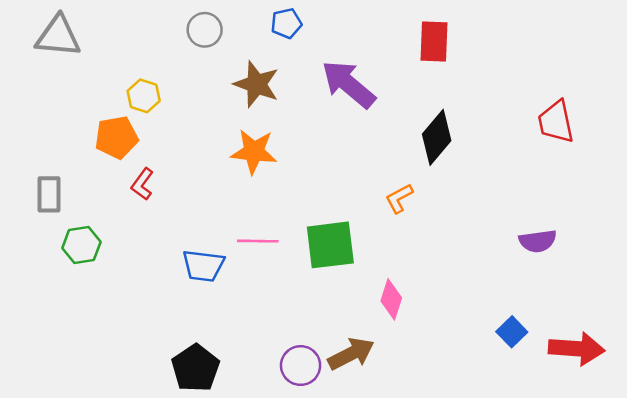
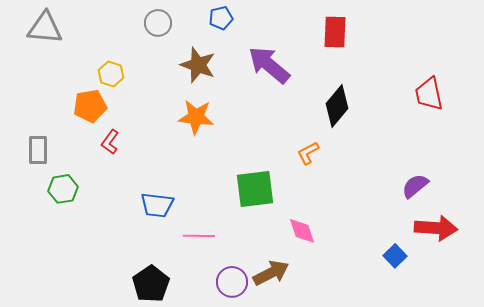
pink line: (258, 241) -> (199, 236), moved
purple semicircle: (538, 241) -> (415, 186), turned 148
pink diamond: (391, 299) -> (302, 231), turned -36
red arrow: (577, 349) -> (436, 228), moved

